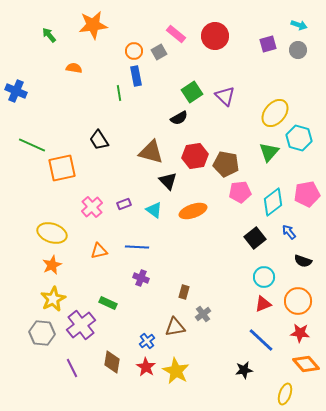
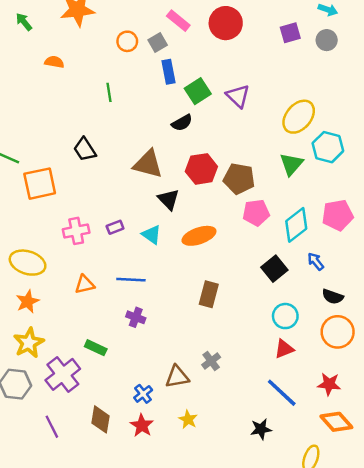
blue rectangle: (136, 76) -> (169, 72), moved
pink cross: (92, 207) -> (76, 231), turned 30
brown rectangle: (184, 292) -> (209, 294), moved, size x1.5
orange circle: (298, 301) -> (338, 332), moved
yellow star: (176, 371) -> (188, 419), moved, size x0.6

